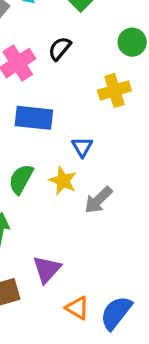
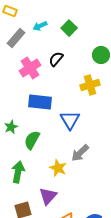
blue triangle: (82, 147) -> (70, 120), size x1.5
yellow star: (63, 181) -> (58, 168), moved

